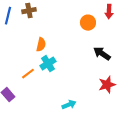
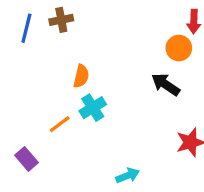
orange circle: (88, 23) -> (179, 48), moved
black arrow: (102, 54) -> (166, 84), moved

